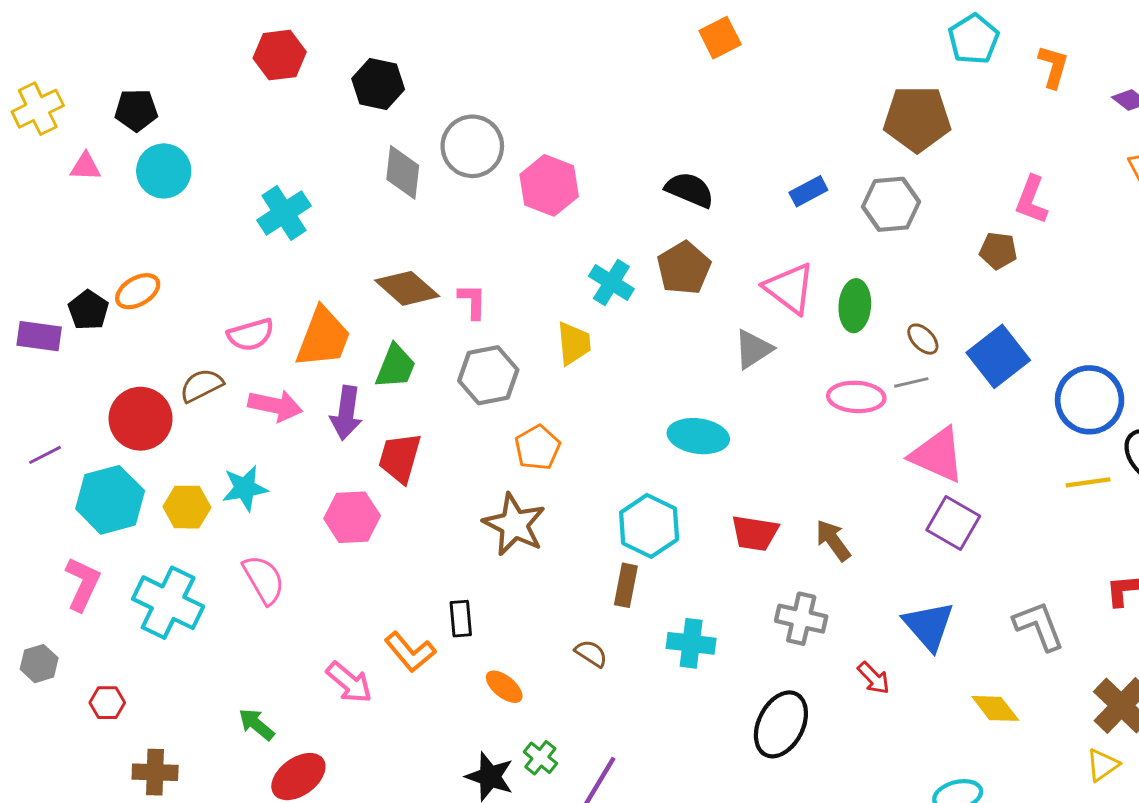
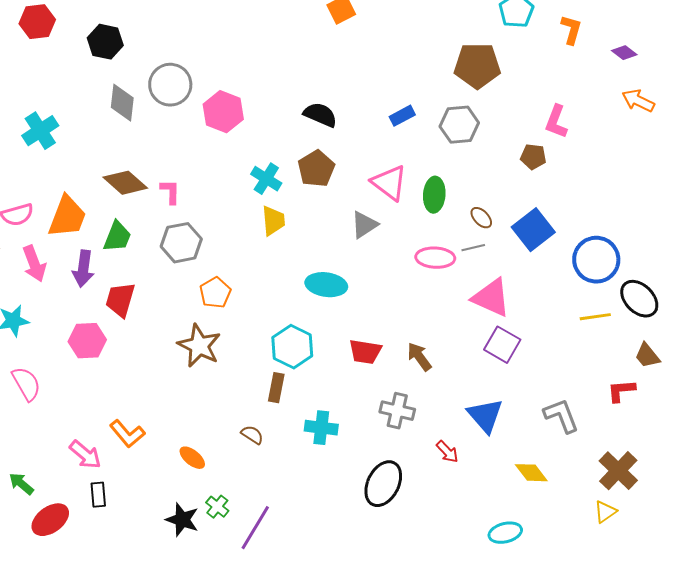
yellow trapezoid: (574, 343) -> (273, 221), moved
pink arrow: (275, 406) -> (34, 264), turned 57
black rectangle: (461, 619) -> (98, 495), moved

